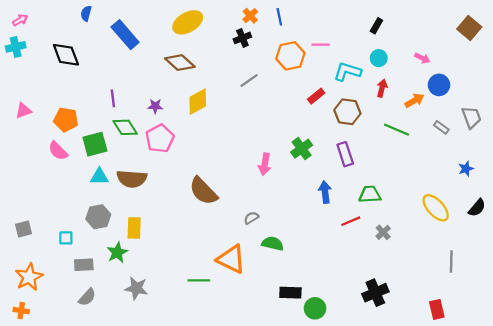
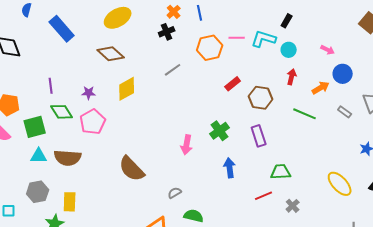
cyan L-shape: (347, 71) -> (264, 39), moved
blue arrow: (325, 192) -> (230, 168), moved

